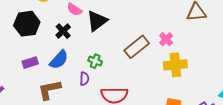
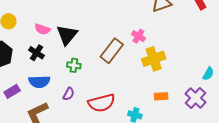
blue semicircle: (59, 60) -> (39, 82), turned 60
green cross: (95, 61) -> (74, 65), moved
purple semicircle: (84, 79) -> (69, 94), turned 40

